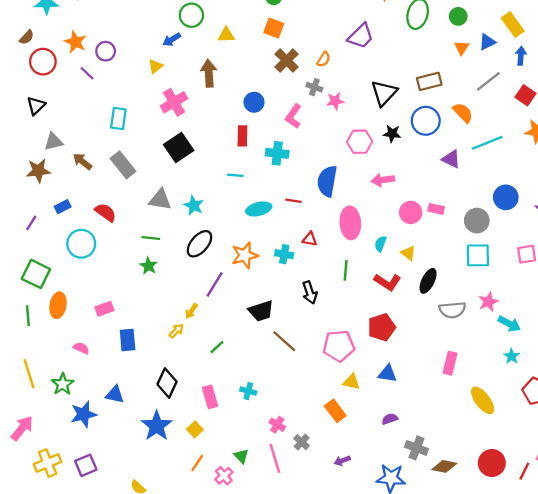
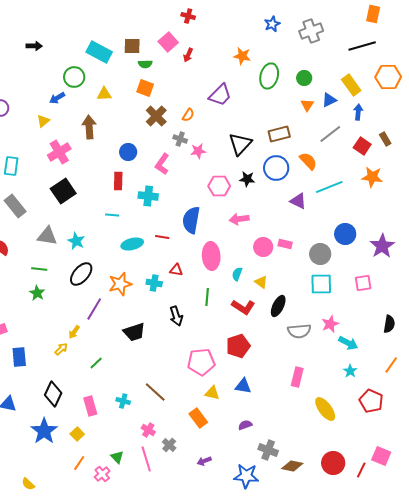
brown line: (284, 341) -> (155, 392), moved

